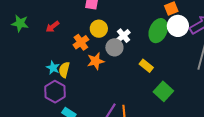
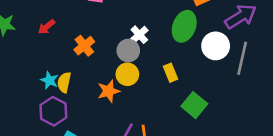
white circle: (178, 26) -> (216, 46), moved
yellow circle: (99, 29) -> (127, 74), moved
orange star: (96, 61) -> (109, 91), moved
yellow rectangle: (146, 66) -> (170, 73), turned 32

